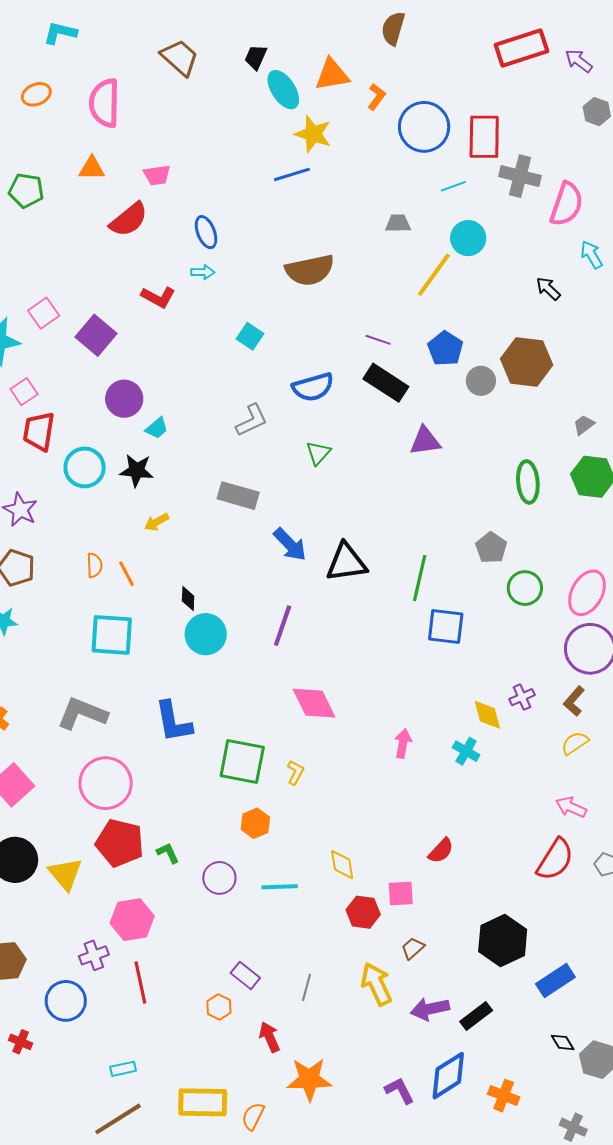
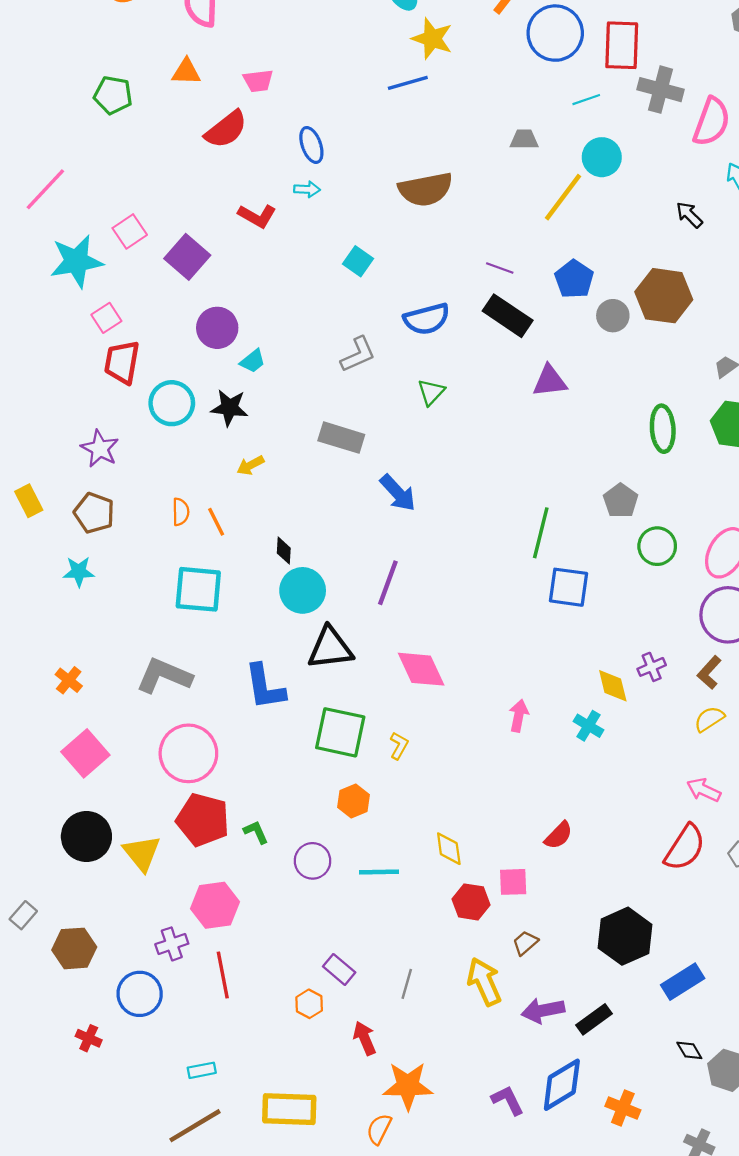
black triangle: (346, 562) -> (330, 648), moved
orange semicircle: (253, 1116) -> (379, 1129), moved

